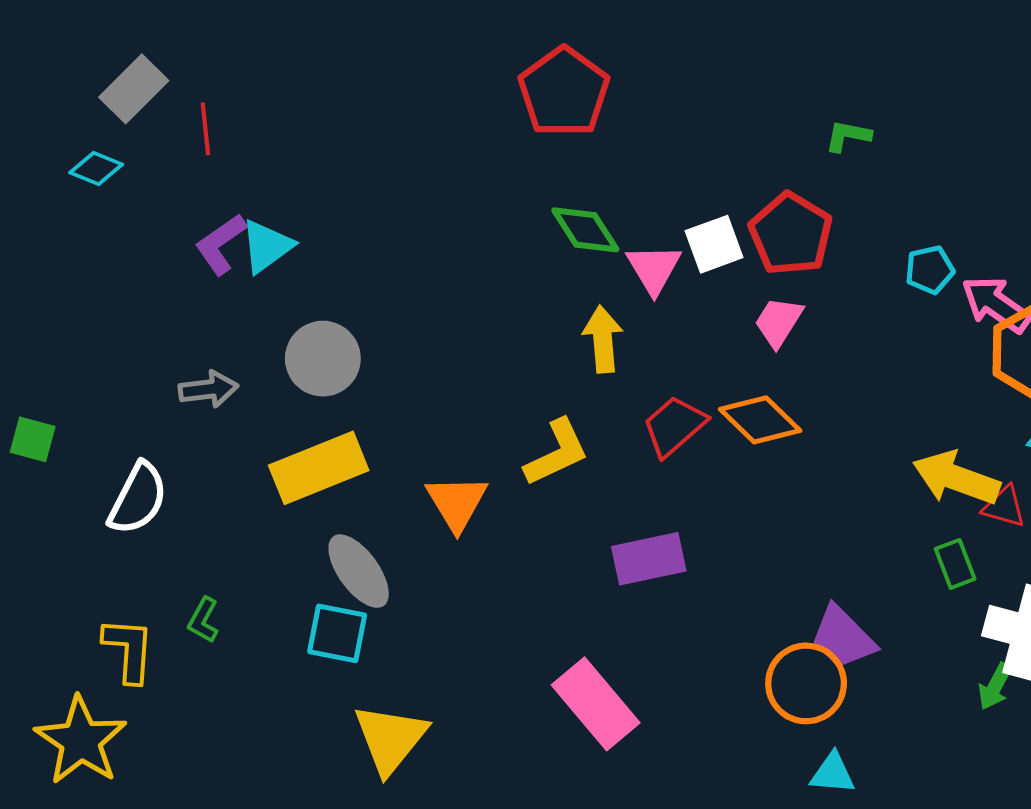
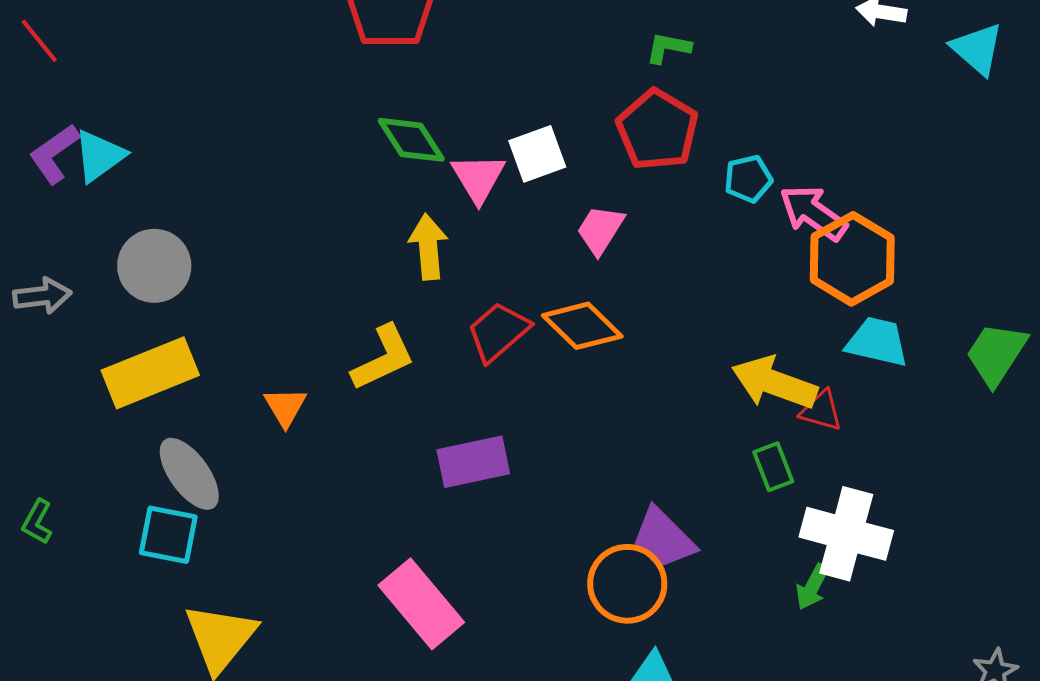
red line: (205, 129) -> (39, 41), turned -33
red pentagon: (791, 234) -> (657, 130), moved
orange triangle: (457, 503) -> (285, 407), size x0.7

